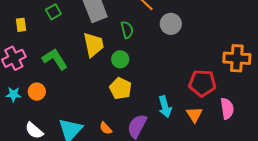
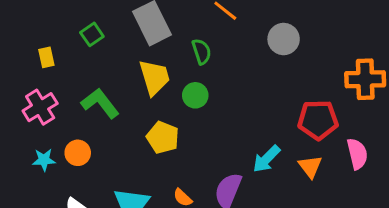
gray circle: (171, 24) -> (284, 39), moved
yellow pentagon: (120, 88) -> (163, 137), moved
cyan arrow: (165, 107) -> (266, 159), turned 65

